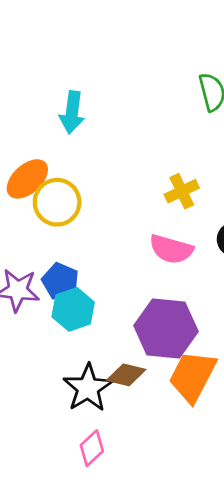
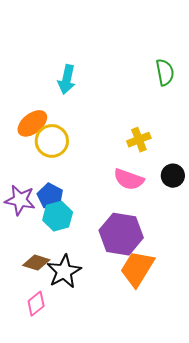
brown diamond: (126, 375) -> (36, 263), moved
pink diamond: (92, 448) -> (36, 304), moved

